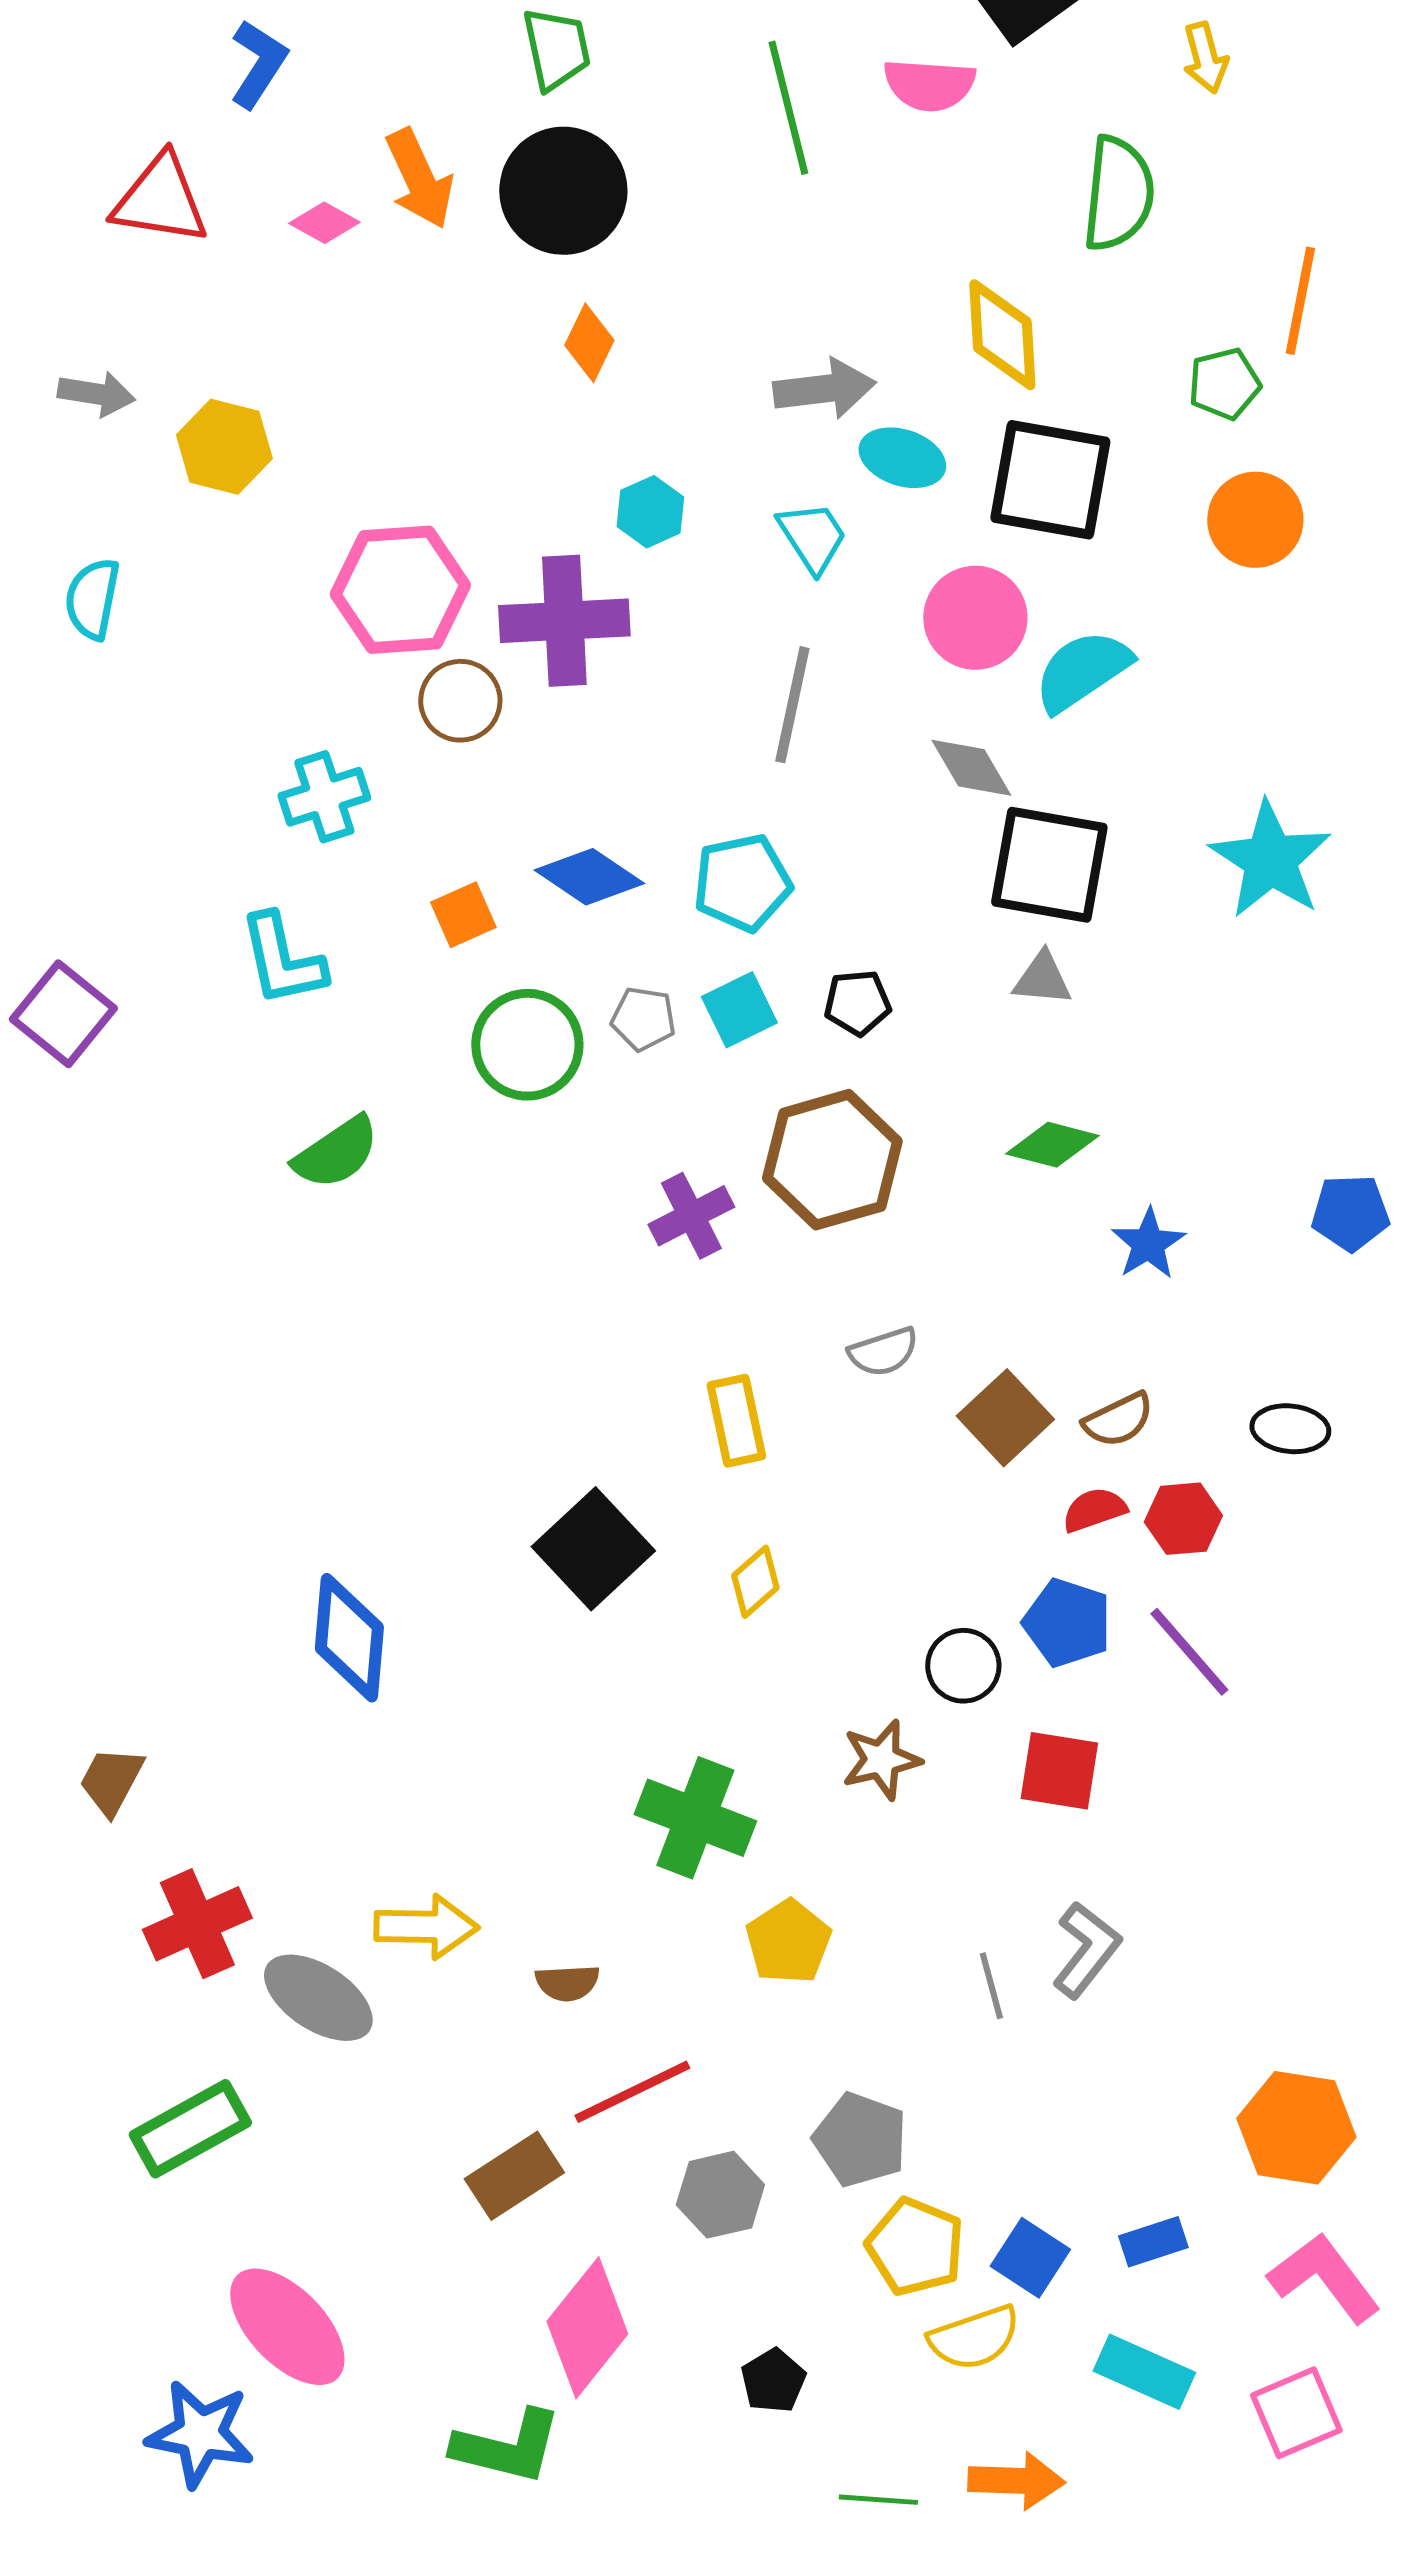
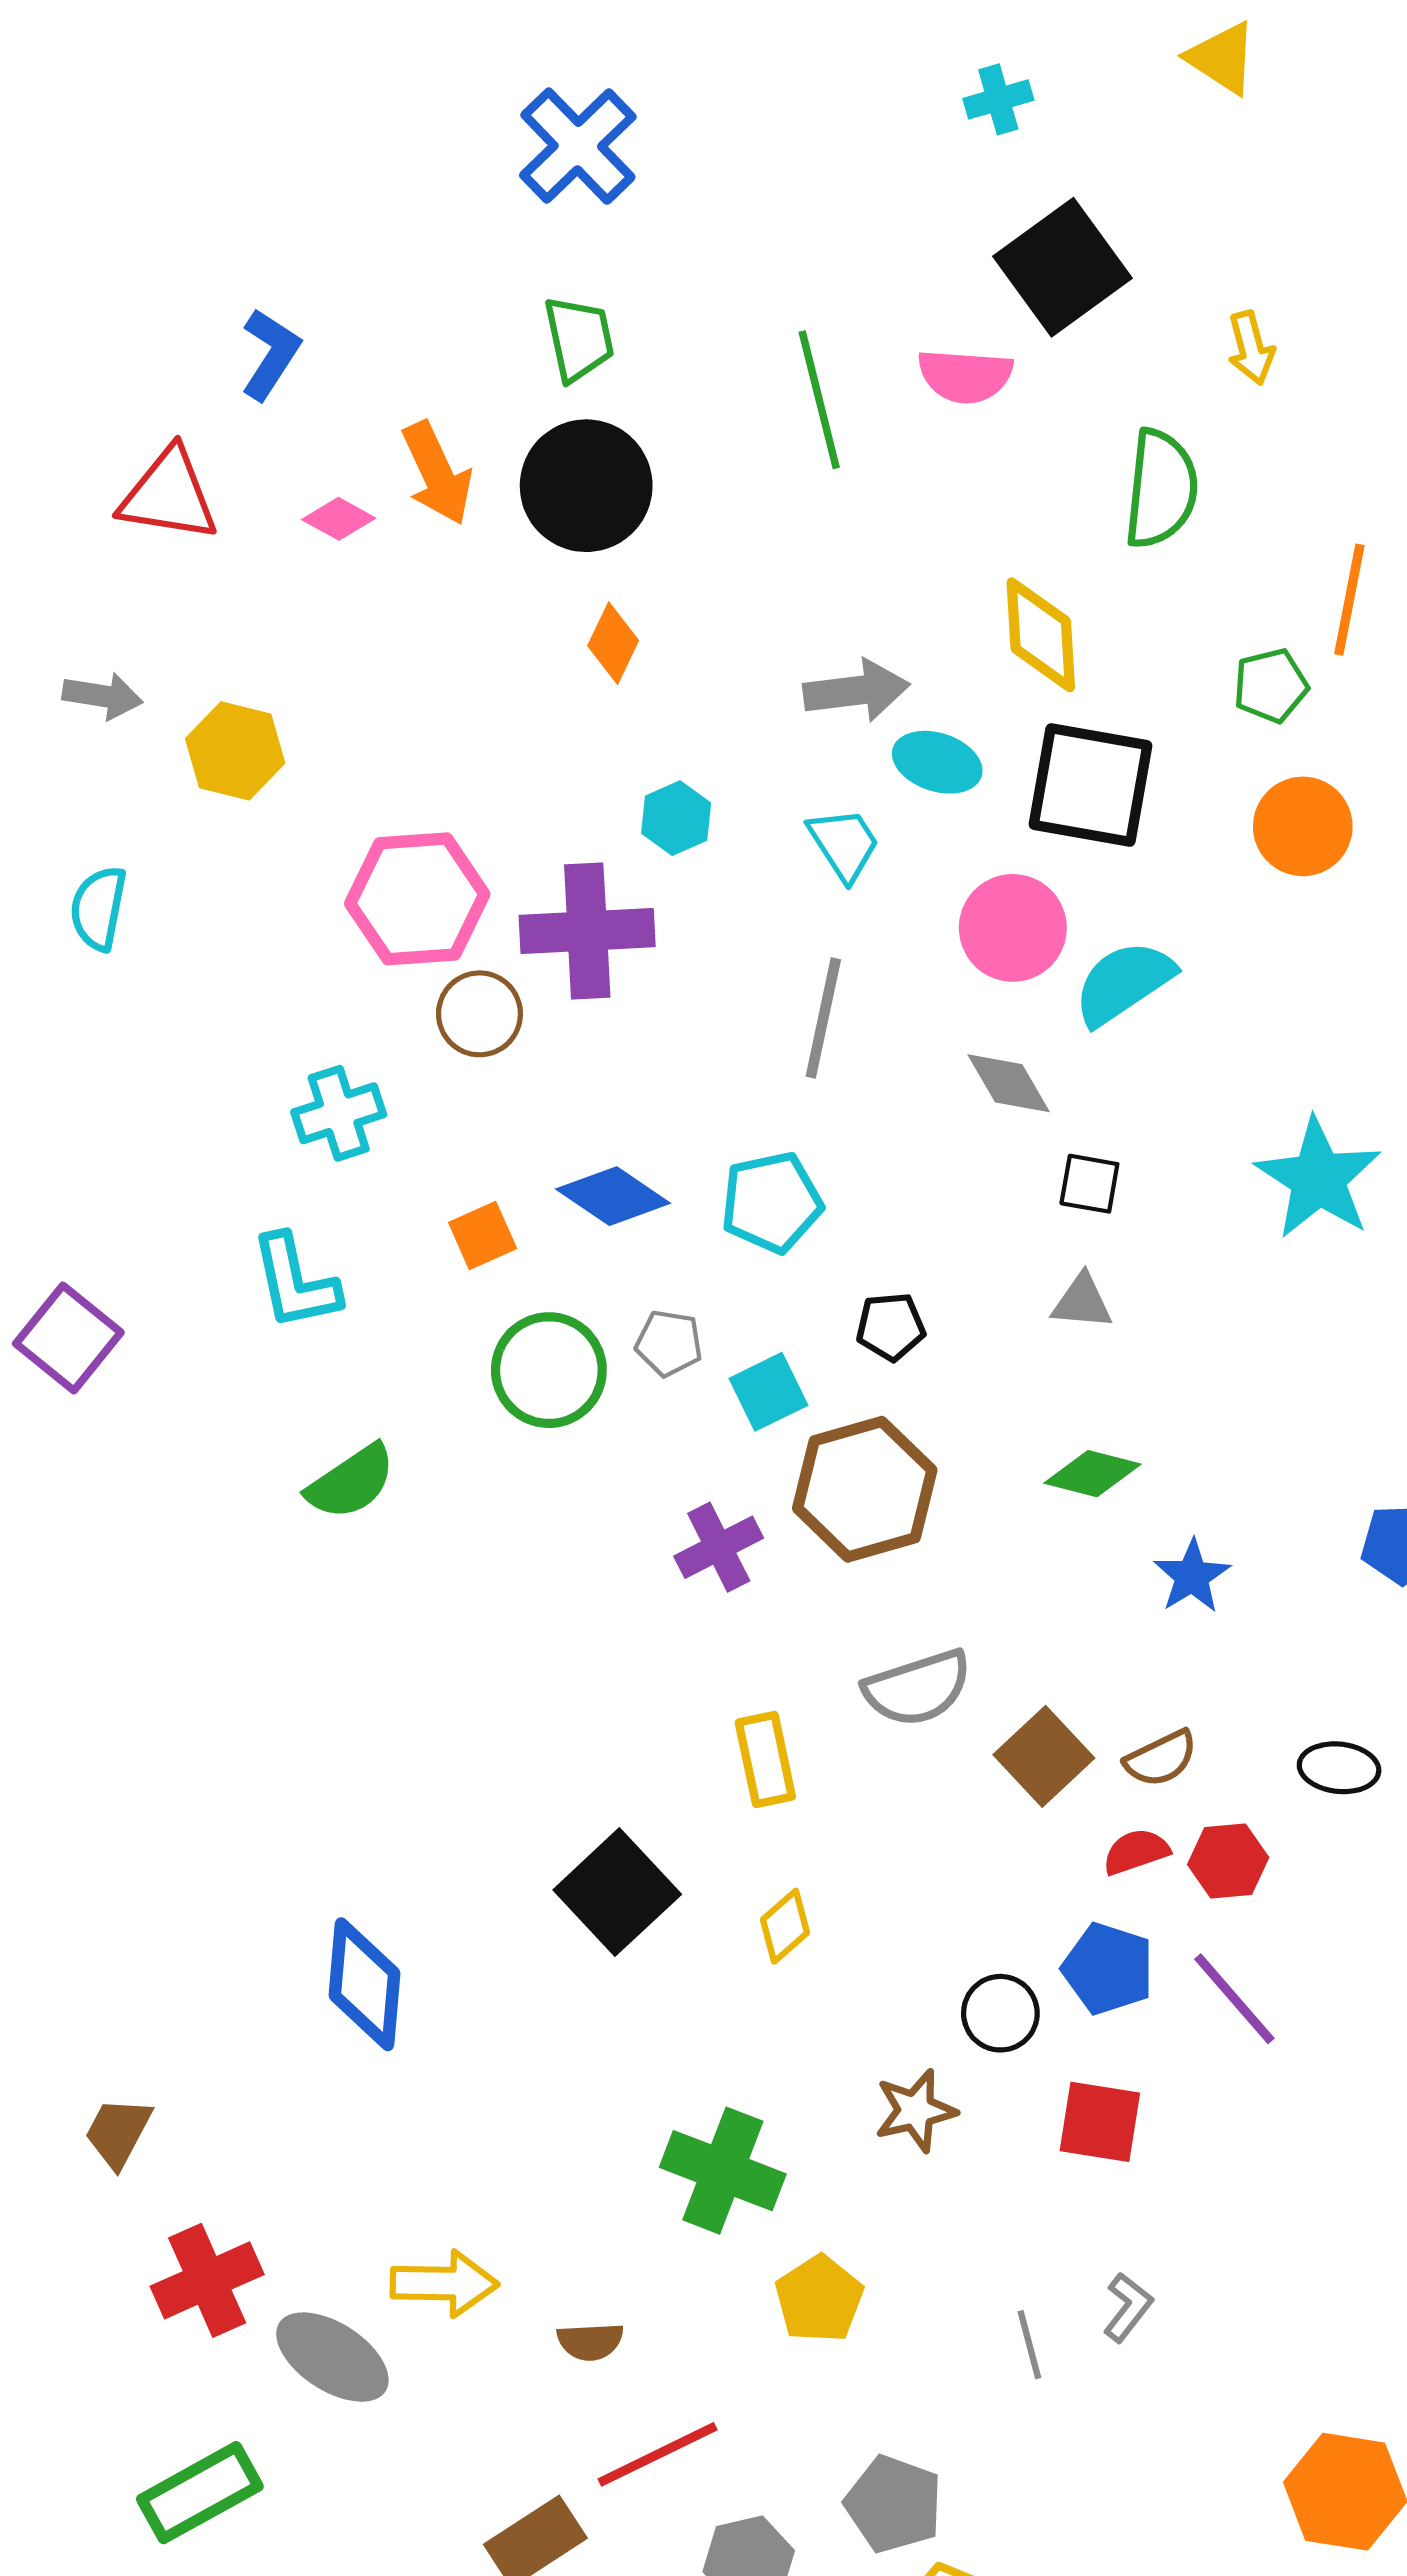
black square: (1049, 865) -> (1089, 1184), size x0.5
cyan square: (739, 1010) -> (768, 1392), moved
gray semicircle: (883, 1352) -> (918, 1688), size x1.5
gray L-shape: (1086, 1950) -> (1128, 2307), size x0.7

